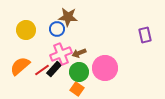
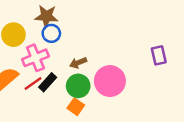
brown star: (68, 17) -> (46, 16), moved
purple rectangle: (145, 35) -> (159, 55), moved
pink cross: (61, 54) -> (35, 58), moved

